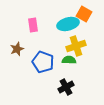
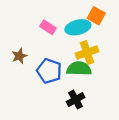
pink rectangle: (33, 25) -> (48, 27), moved, turned -48
green semicircle: (69, 60) -> (79, 69), size x1.5

